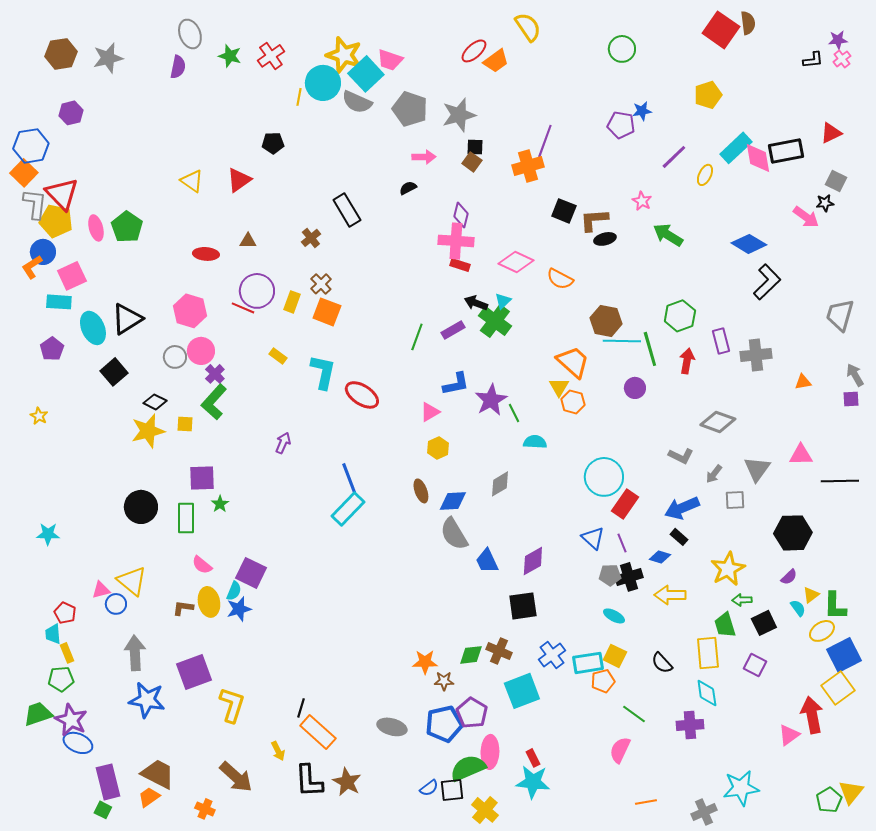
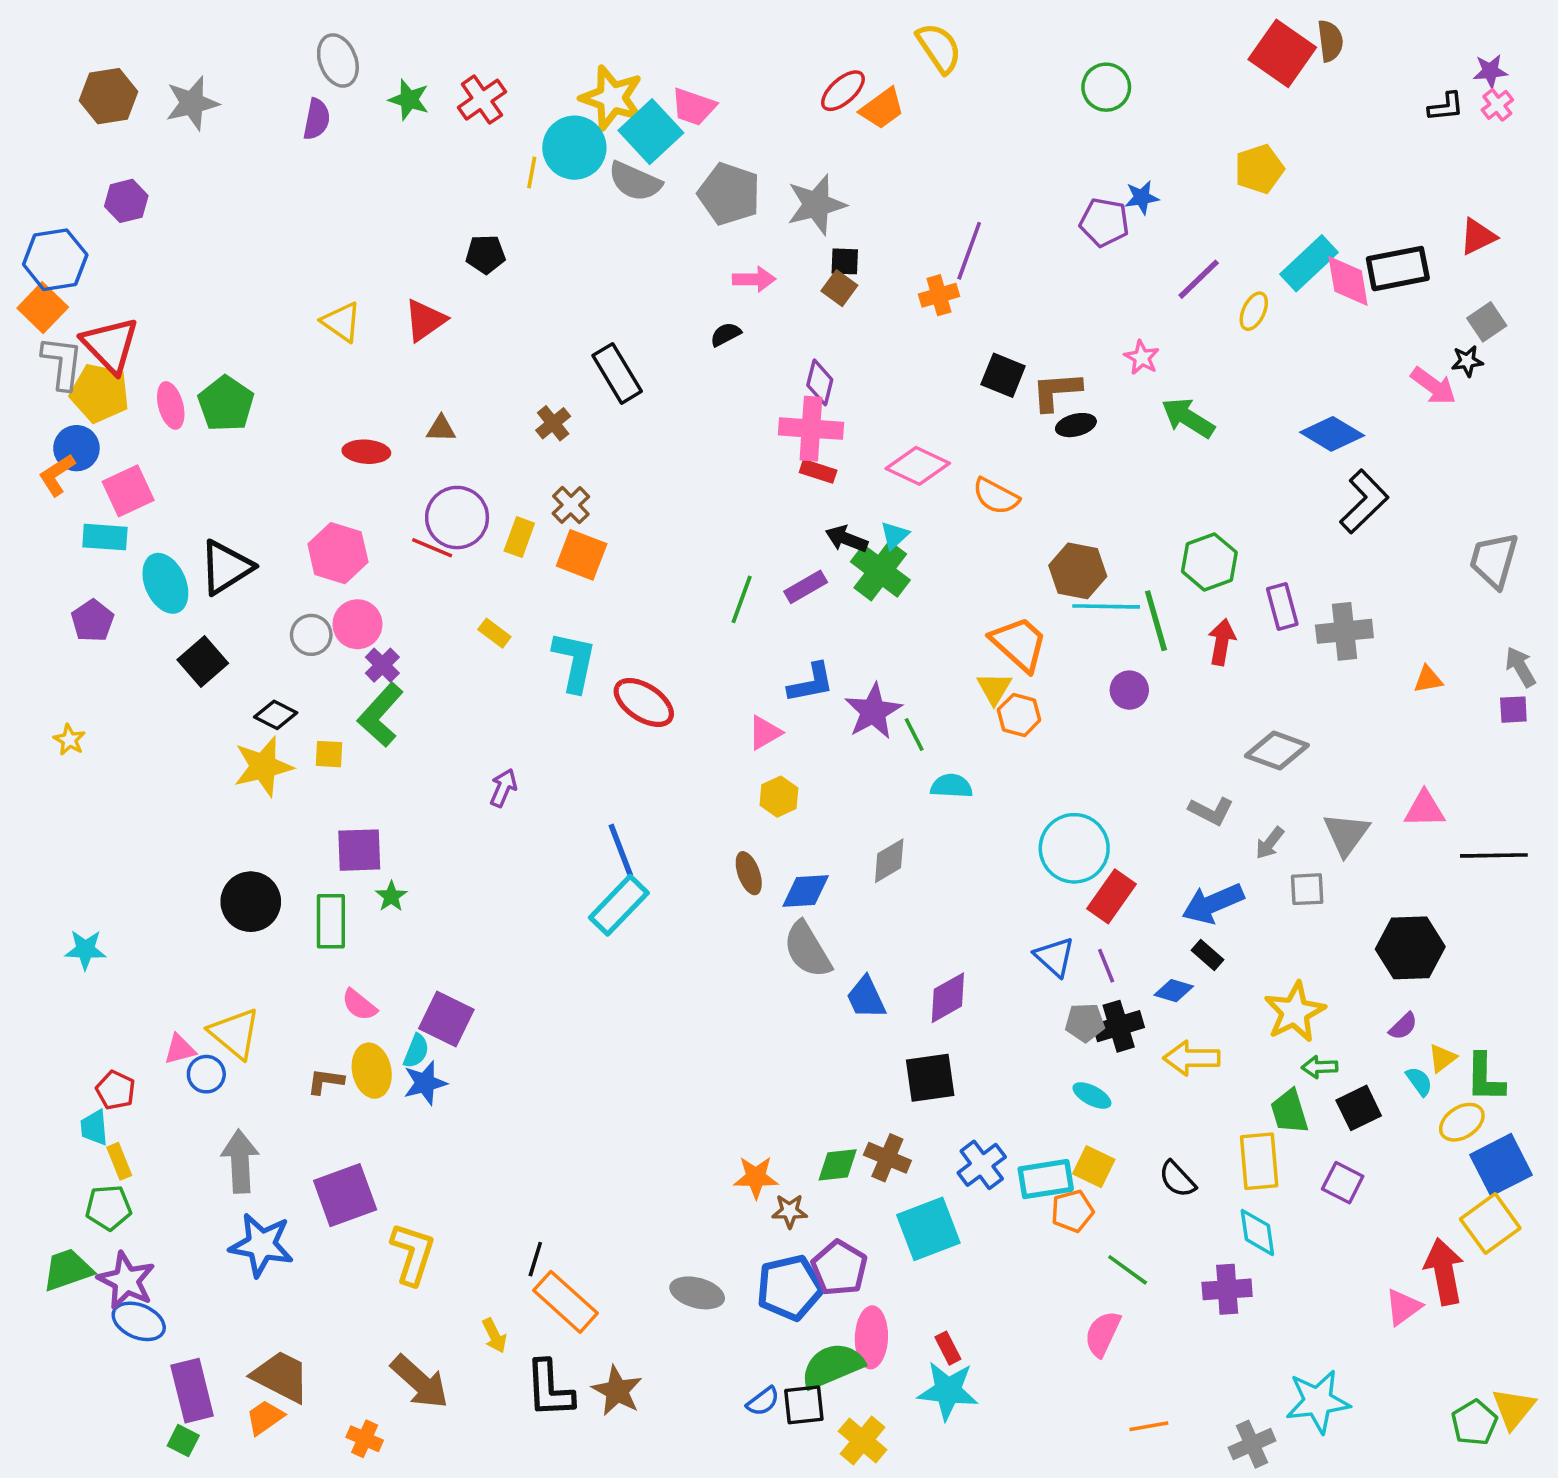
orange cross: (528, 166) -> (939, 295), size x0.7
gray square: (836, 181) -> (1487, 322), turned 30

